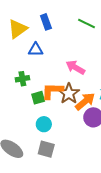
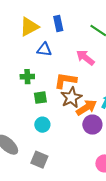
pink arrow: (75, 67) -> (85, 58), moved
orange L-shape: (52, 91) -> (65, 81), moved
gray square: (46, 149) -> (39, 160), moved

